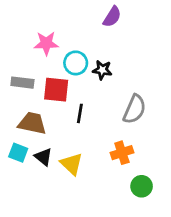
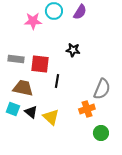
pink star: (46, 43) -> (33, 21), moved
cyan circle: (76, 63) -> (54, 11), moved
gray semicircle: (135, 109) -> (102, 89), moved

